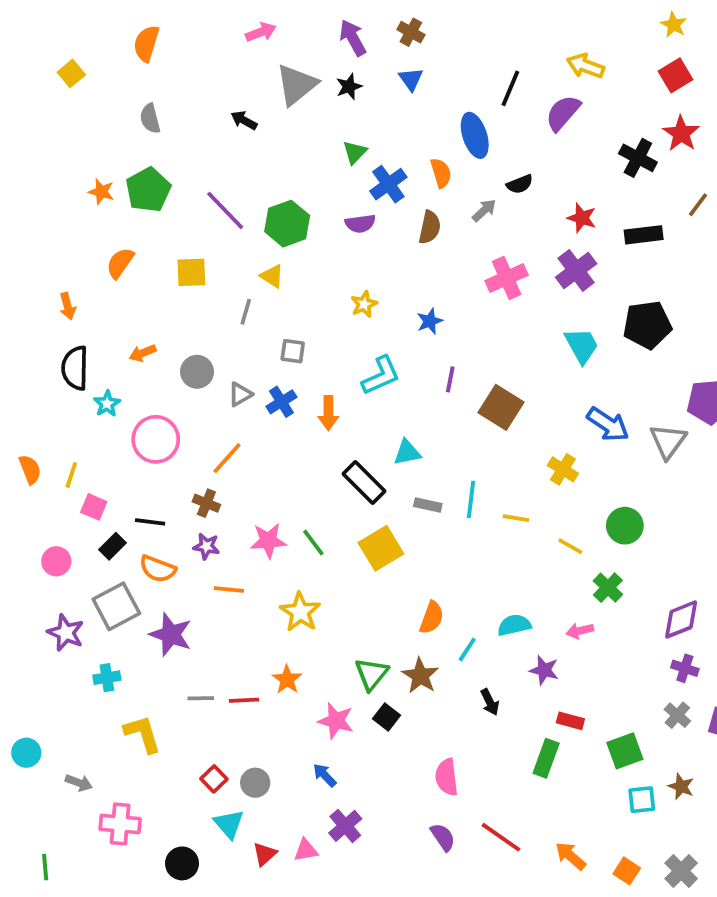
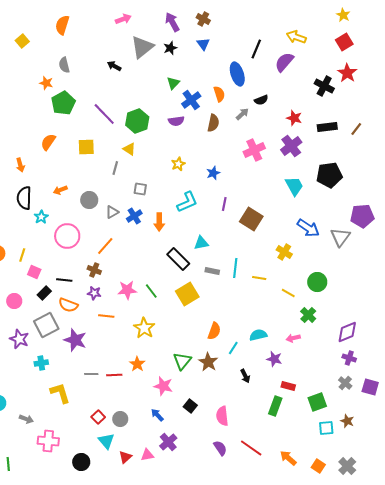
orange star: (101, 192) -> (46, 83), moved
brown line: (698, 205) -> (356, 129), moved
black square: (387, 717) -> (190, 406), moved

